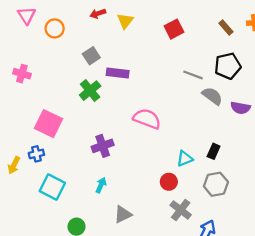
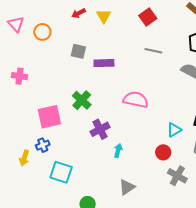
gray square: (91, 56) -> (78, 51), turned -35
gray line: (193, 75) -> (153, 51), moved
green cross: (90, 91) -> (82, 100), moved
pink square: (48, 124) -> (49, 117), turned -30
cyan arrow: (101, 185) -> (118, 151), moved

